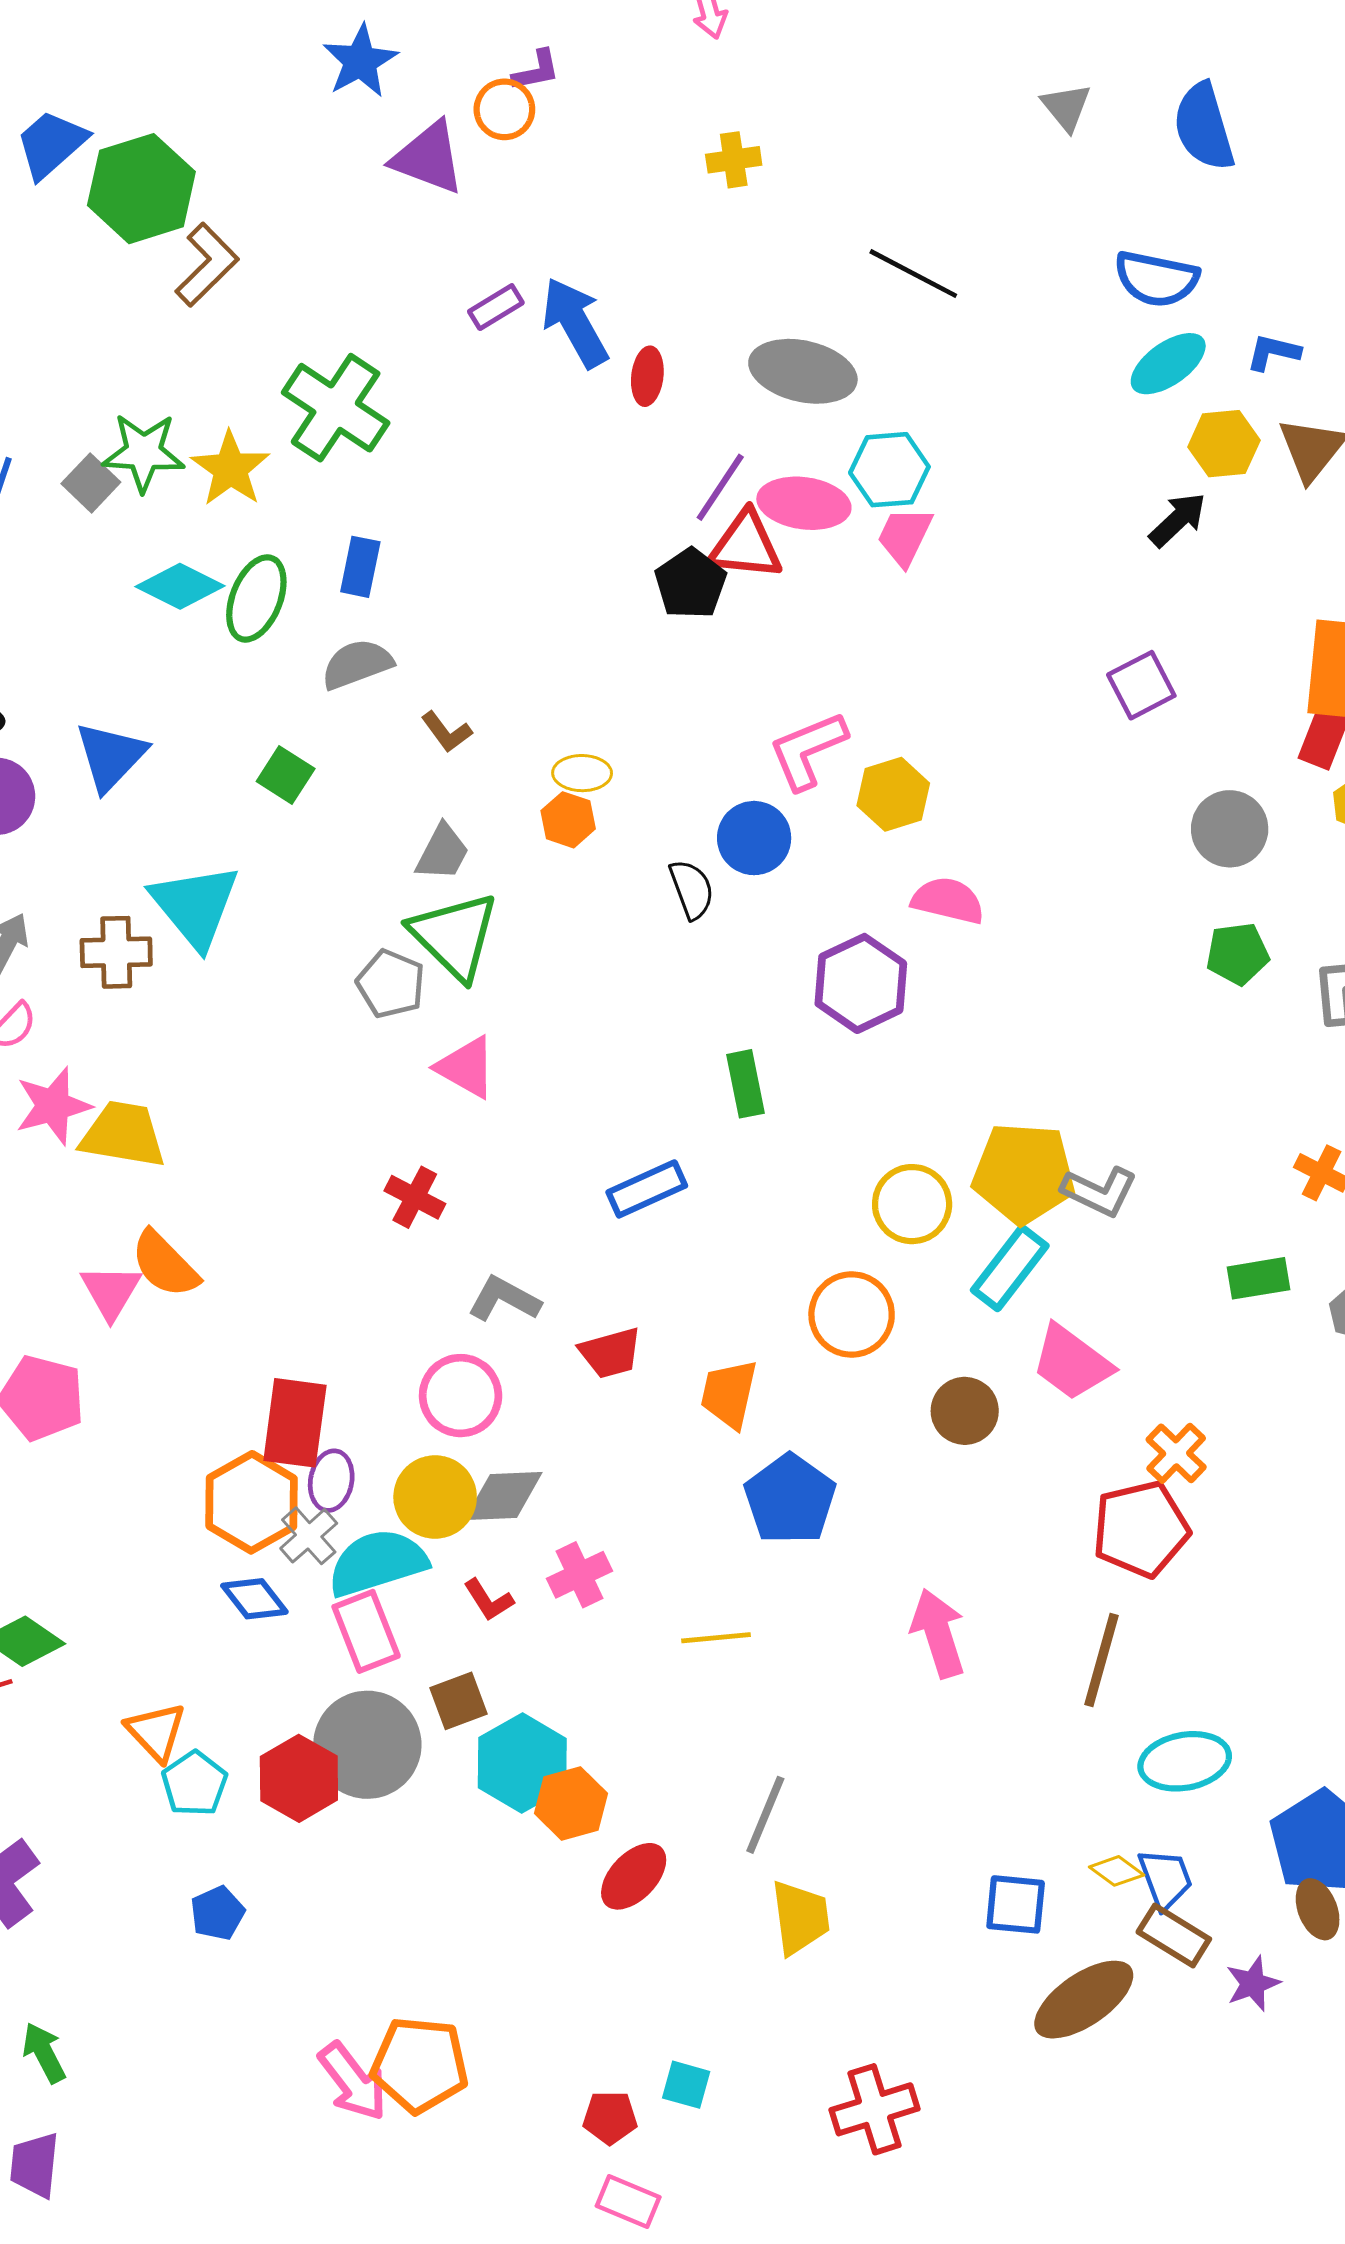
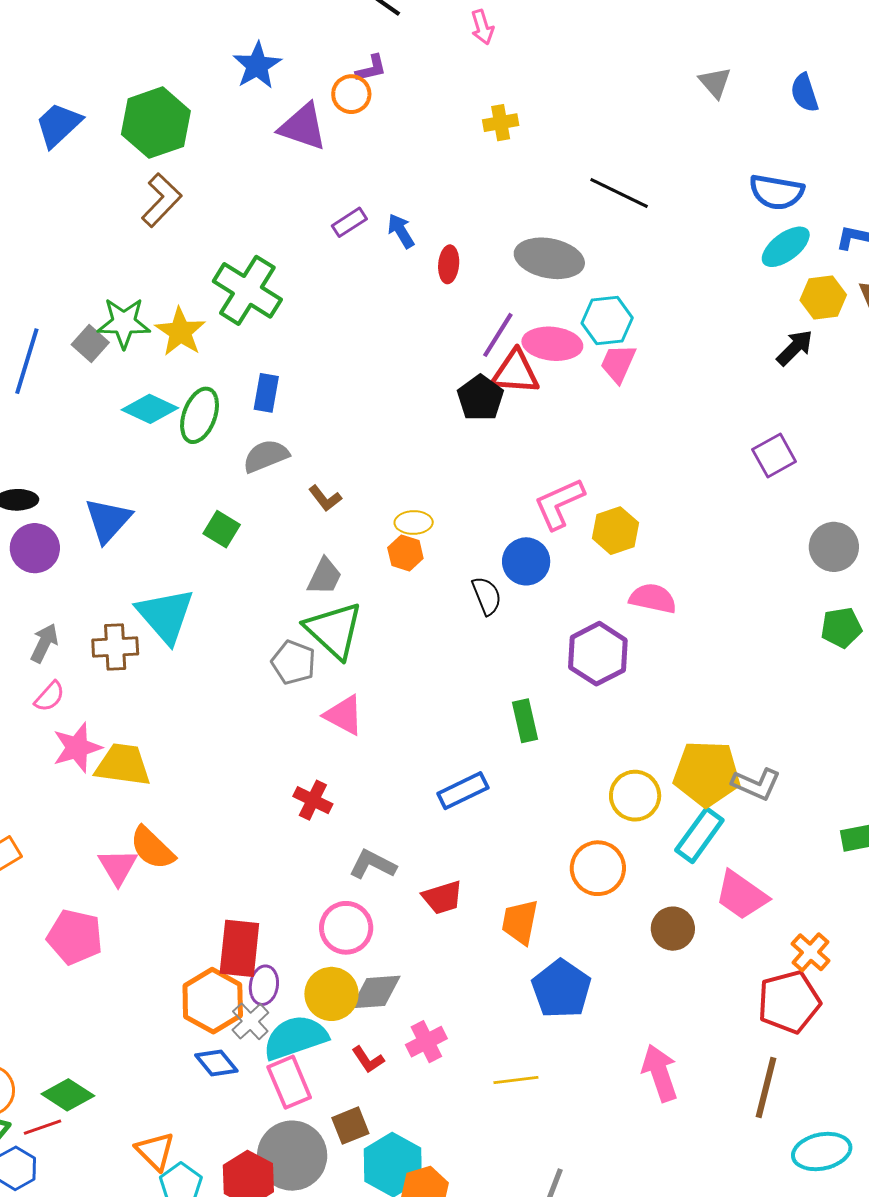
blue semicircle: (1204, 127) -> (804, 93), size x0.7
green hexagon: (141, 189) -> (156, 123), moved
blue arrow: (575, 323) -> (401, 231), size x0.6

